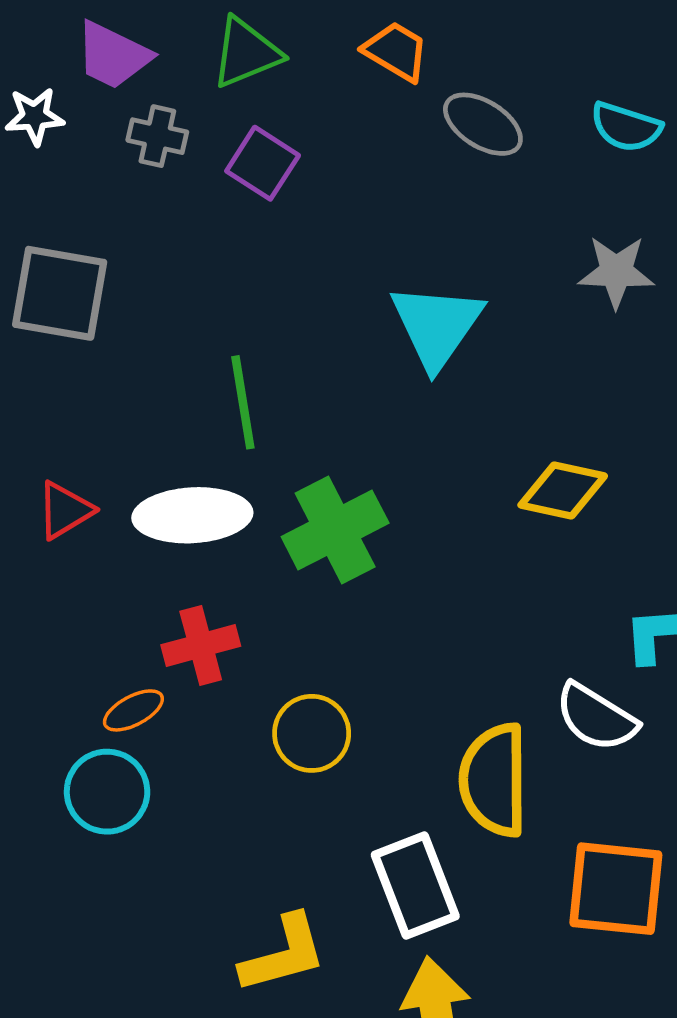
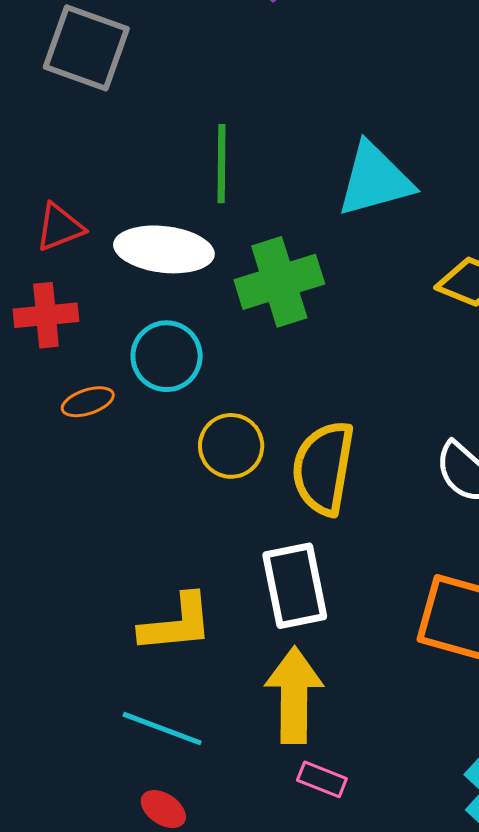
cyan triangle: (437, 326) -> (375, 180), moved, turned 30
red cross: (201, 645) -> (46, 315), moved
yellow semicircle: (494, 780) -> (323, 468), moved
cyan circle: (107, 792) -> (167, 356), moved

